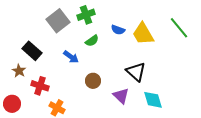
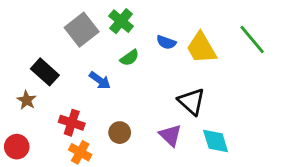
green cross: (86, 15) -> (121, 21), turned -30
brown circle: (93, 81) -> (120, 133), moved
red cross: (40, 86) -> (72, 123), moved

